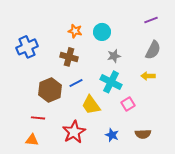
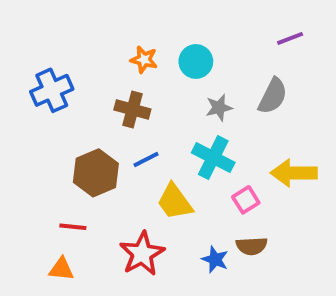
gray semicircle: (153, 50) -> (273, 96), moved
yellow arrow: (148, 76) -> (294, 173), moved, size x1.6
brown semicircle: (143, 134) -> (252, 246), moved

